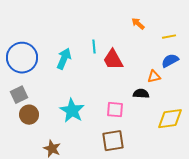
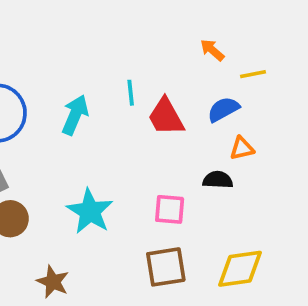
yellow line: (169, 37) -> (253, 74), moved
blue semicircle: (170, 61) -> (223, 109), moved
yellow diamond: (170, 119) -> (240, 269), moved

